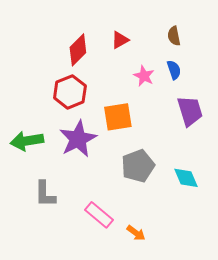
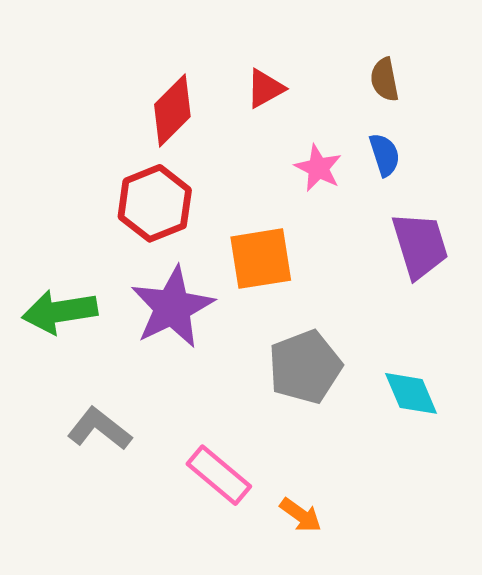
gray L-shape: (45, 194) -> (99, 429), turned 128

